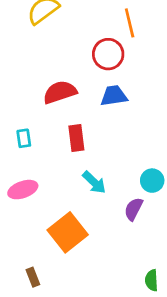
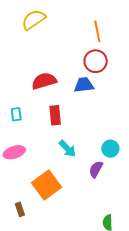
red circle: (108, 54) -> (96, 61), moved
brown rectangle: (33, 277) -> (20, 209), moved

